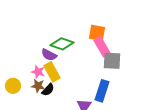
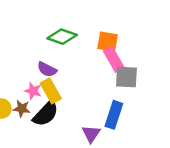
green diamond: (62, 44) -> (62, 37), moved
brown star: (38, 86) -> (22, 109), moved
black semicircle: (48, 90) -> (46, 114), size x1.6

